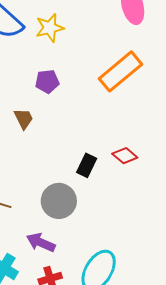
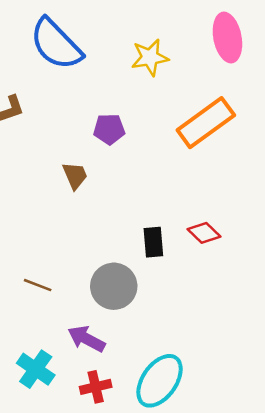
yellow star: (50, 28) -> (150, 57), moved
black rectangle: (87, 165) -> (153, 242), turned -35

